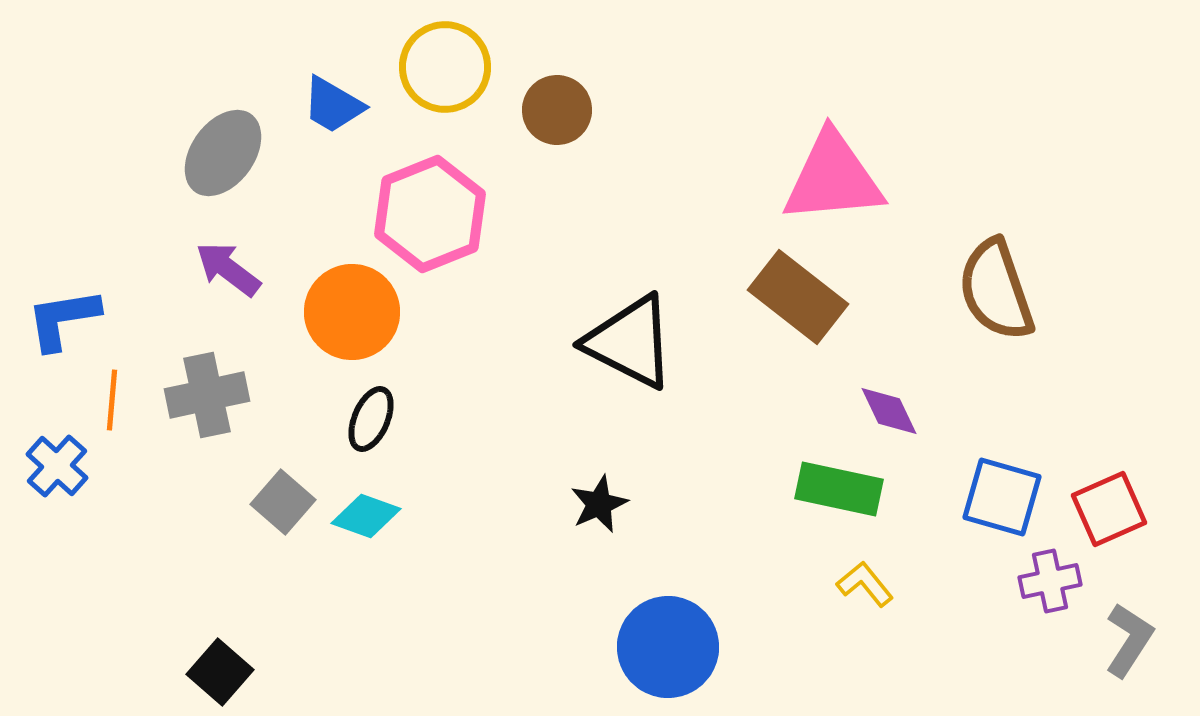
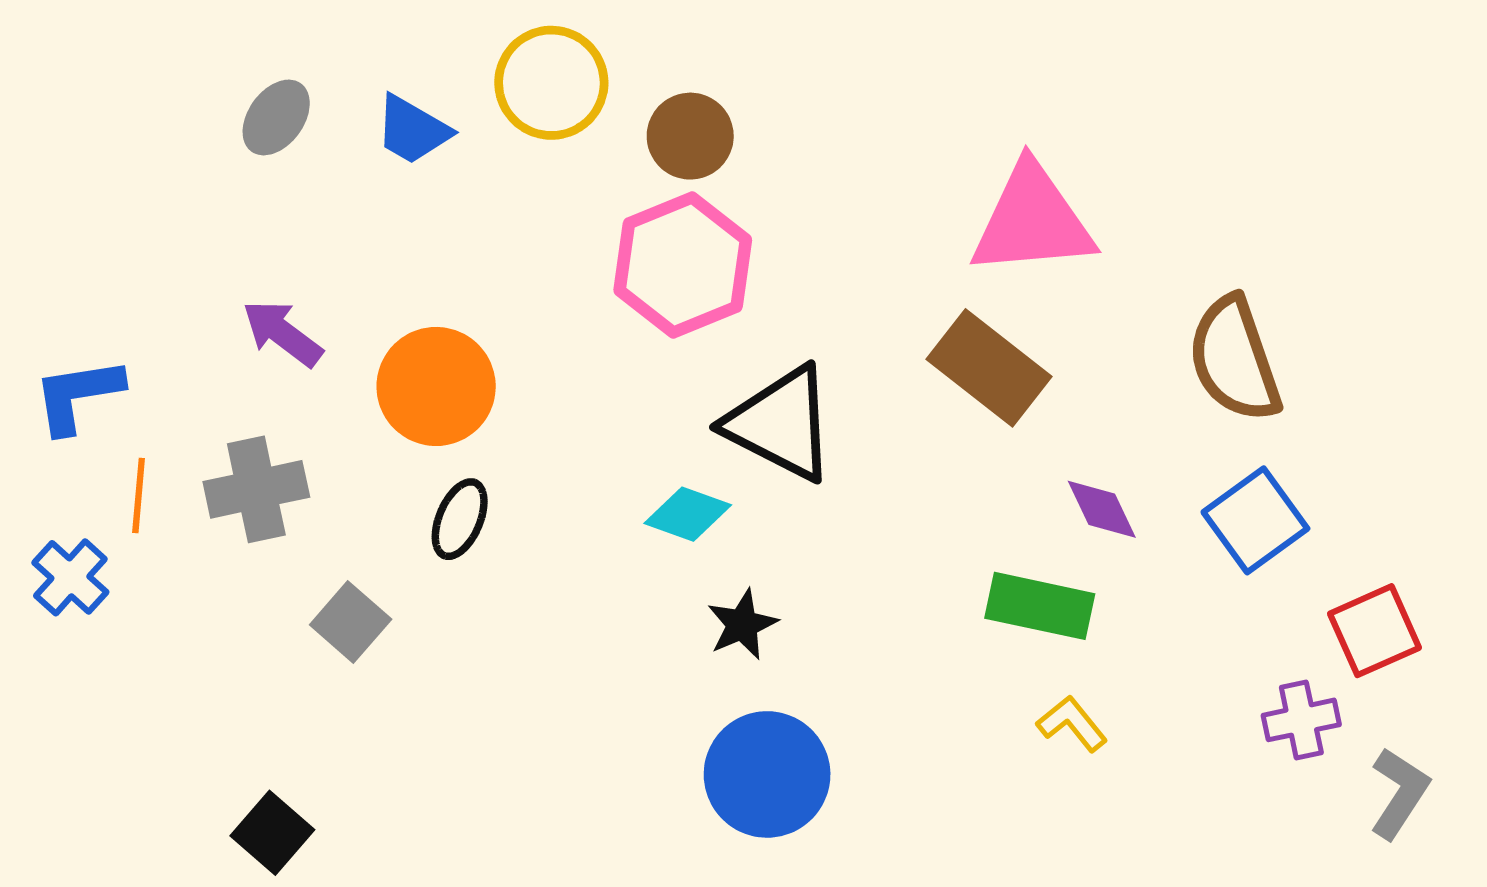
gray ellipse: (223, 153) -> (276, 117), moved, size x0.7
pink hexagon: (430, 214) -> (683, 265), moved
blue square: (1002, 497) -> (1255, 520), moved, turned 38
cyan diamond: (366, 516) -> (688, 514), moved
blue circle: (668, 647) -> (767, 774), moved

